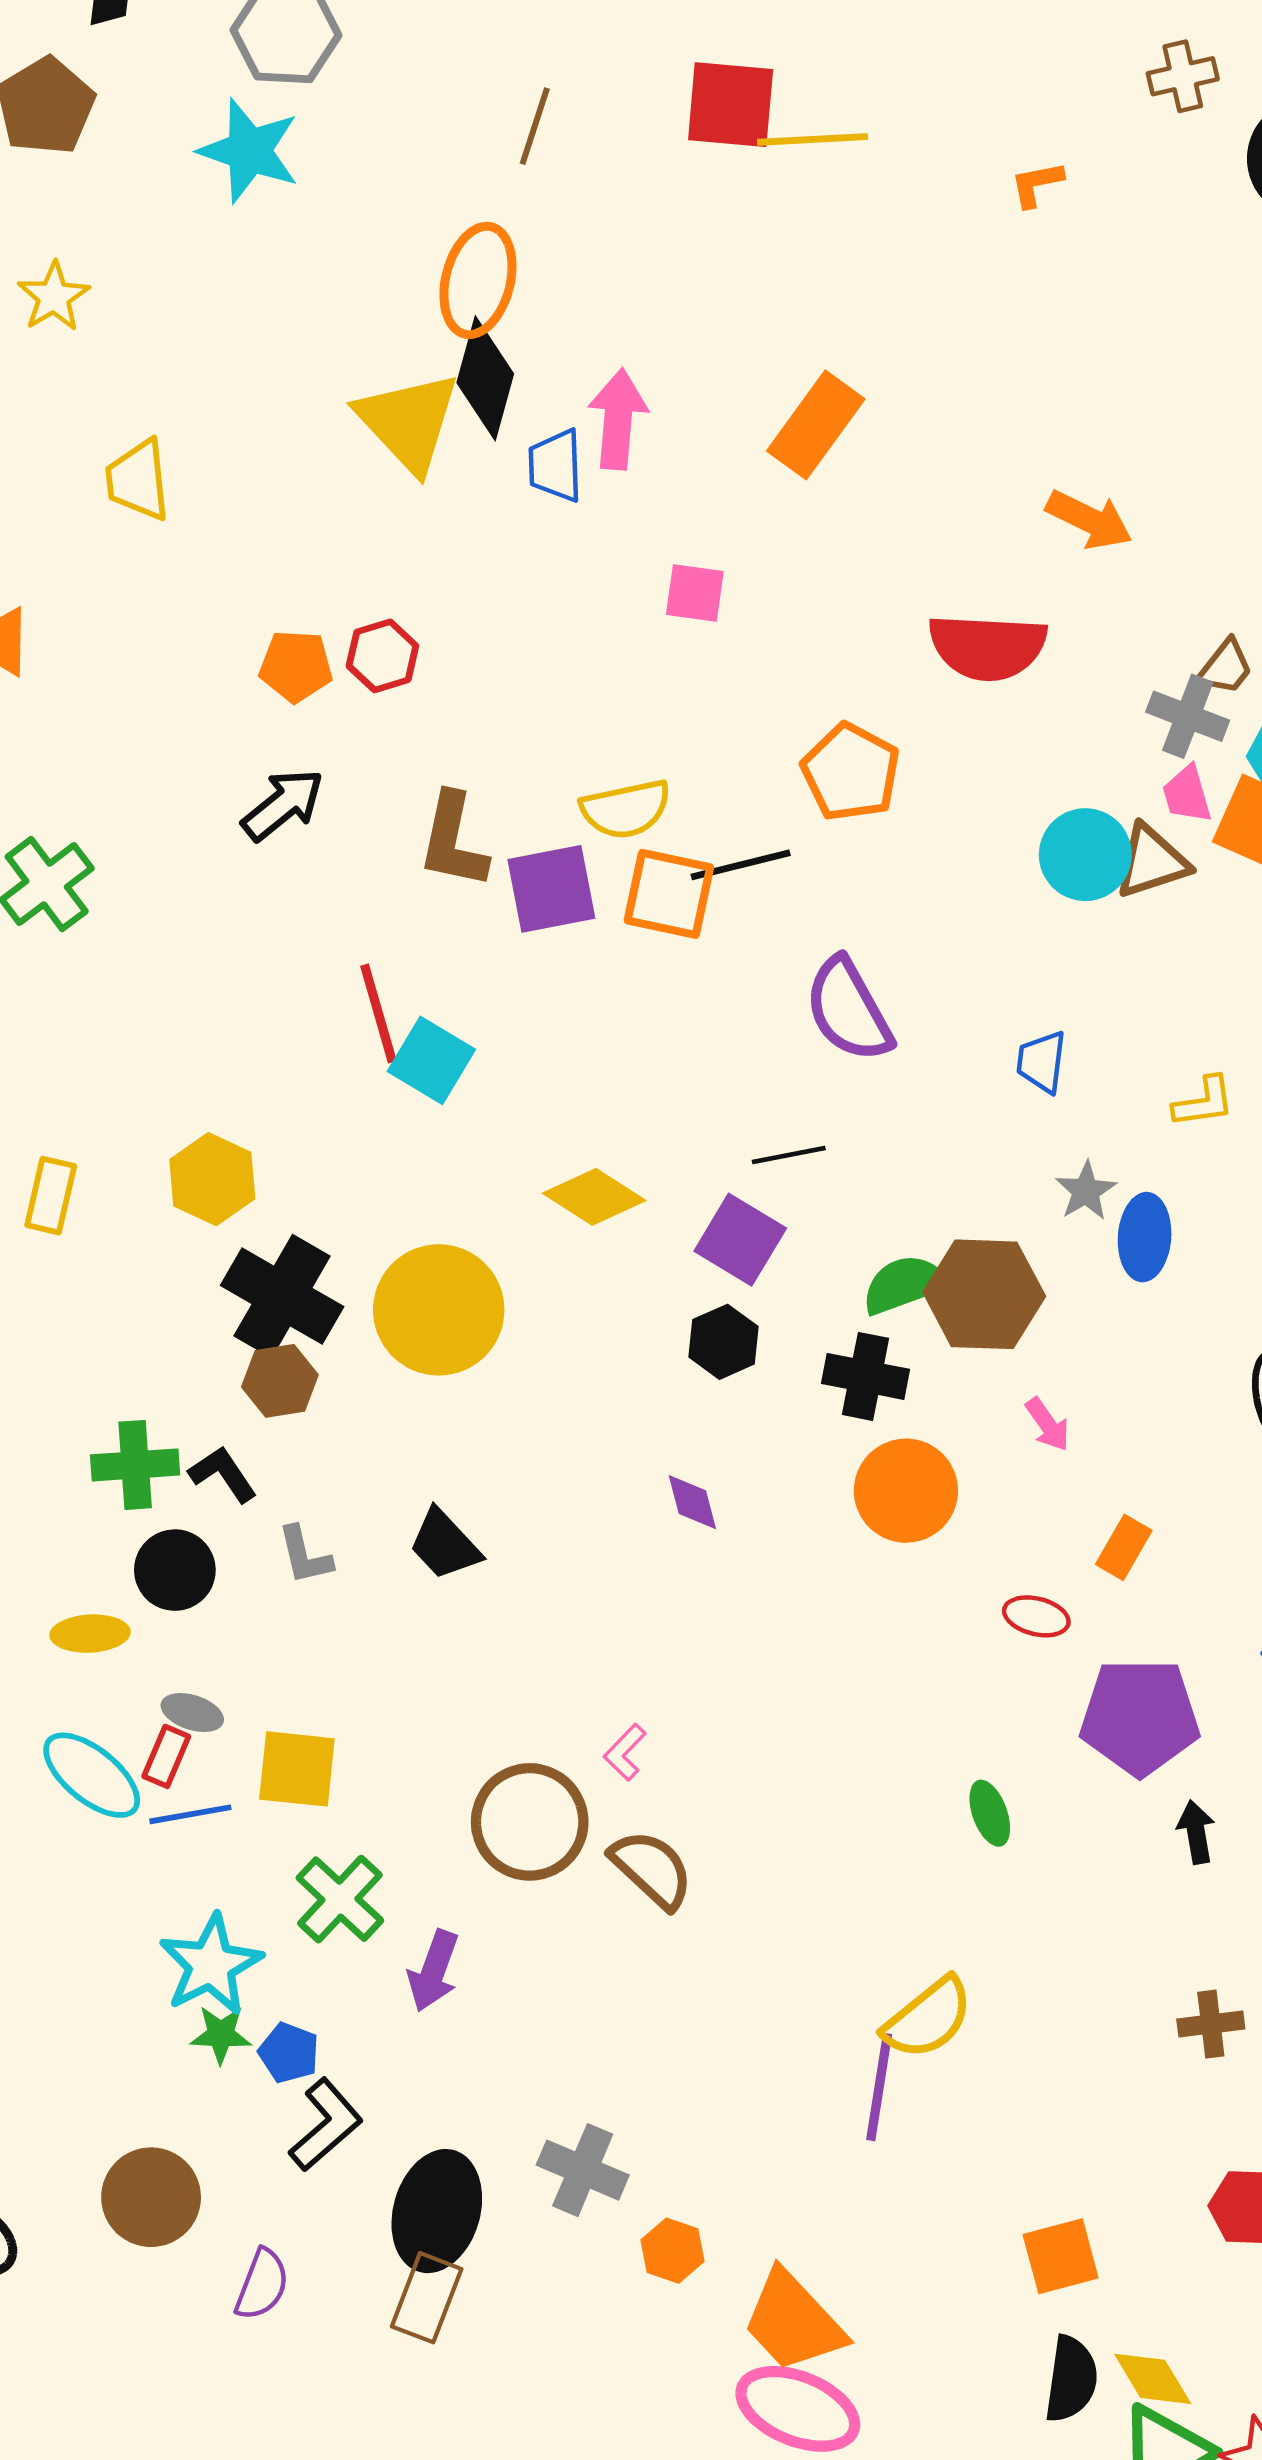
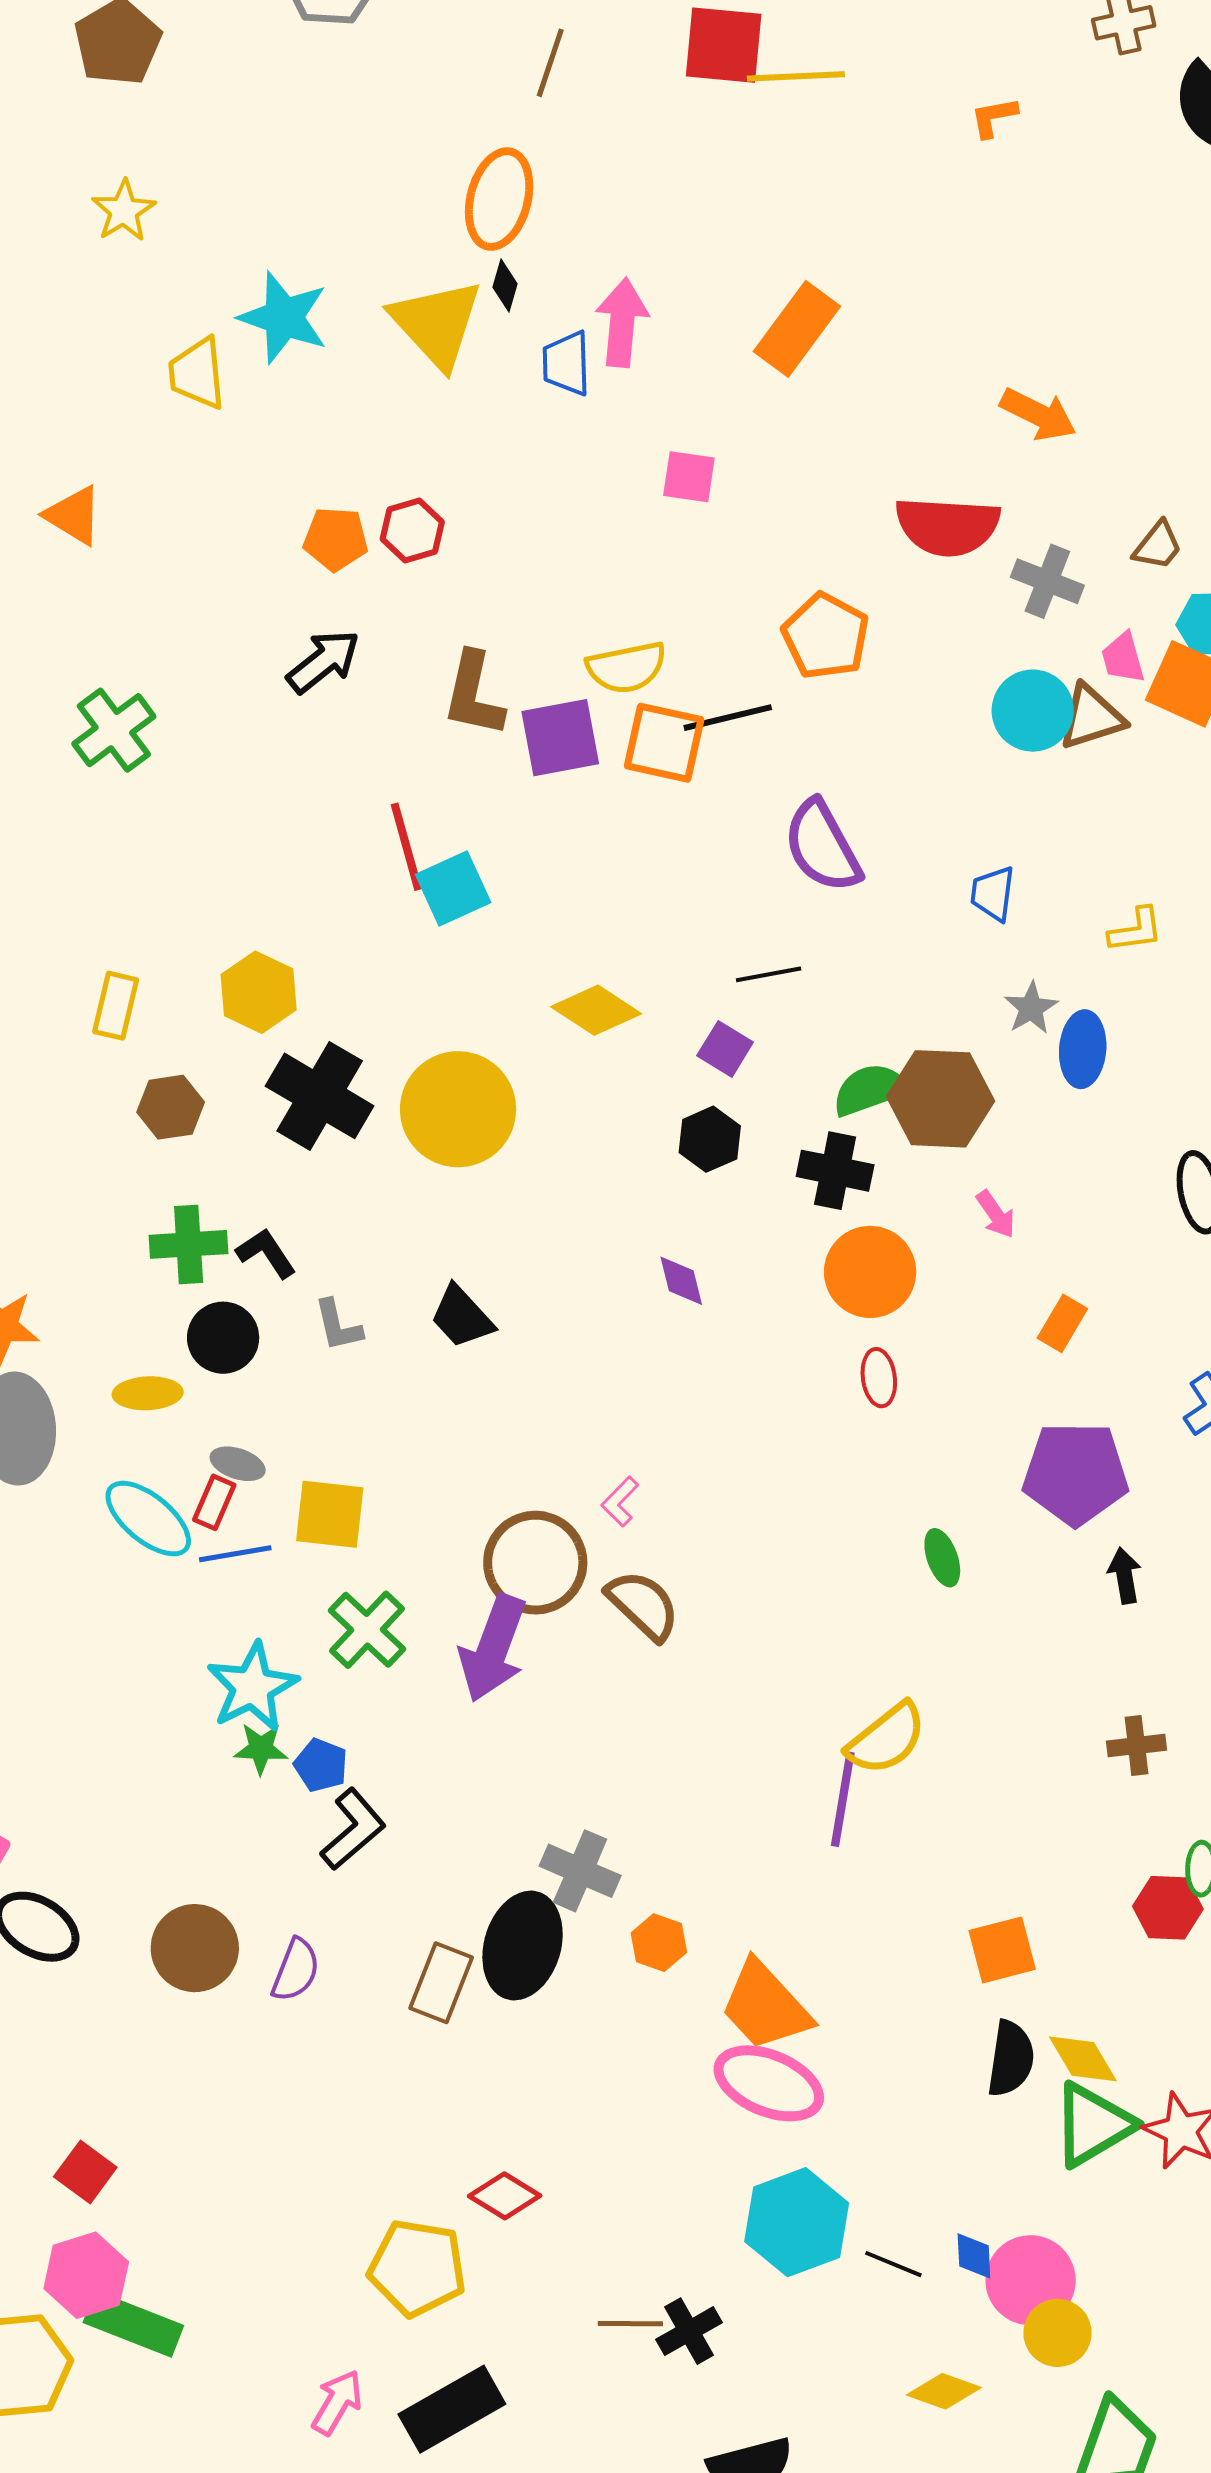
cyan star: (249, 151) -> (284, 317), moved
black diamond: (485, 378) -> (505, 286), size x0.5
gray cross: (1188, 716) -> (1047, 581), moved
cyan square: (431, 1060) -> (453, 889), turned 34
purple square: (740, 1240) -> (725, 1049), size x0.7
brown hexagon: (280, 1381) -> (171, 1107), moved
red ellipse: (1036, 1616) -> (879, 1378), moved, turned 68
purple arrow: (434, 1971) -> (493, 1648), moved, size x1.5
brown circle: (151, 2197) -> (195, 1948), moved
black ellipse: (437, 2211) -> (523, 1945), moved

